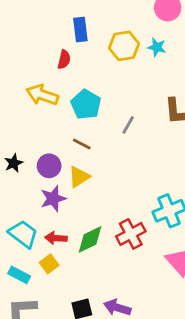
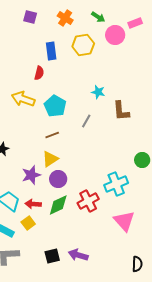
yellow hexagon: (124, 46) -> (83, 45), moved
cyan star: (157, 47) -> (98, 92), moved
brown line: (82, 144) -> (52, 135), turned -48
purple circle: (49, 166) -> (58, 179), moved

